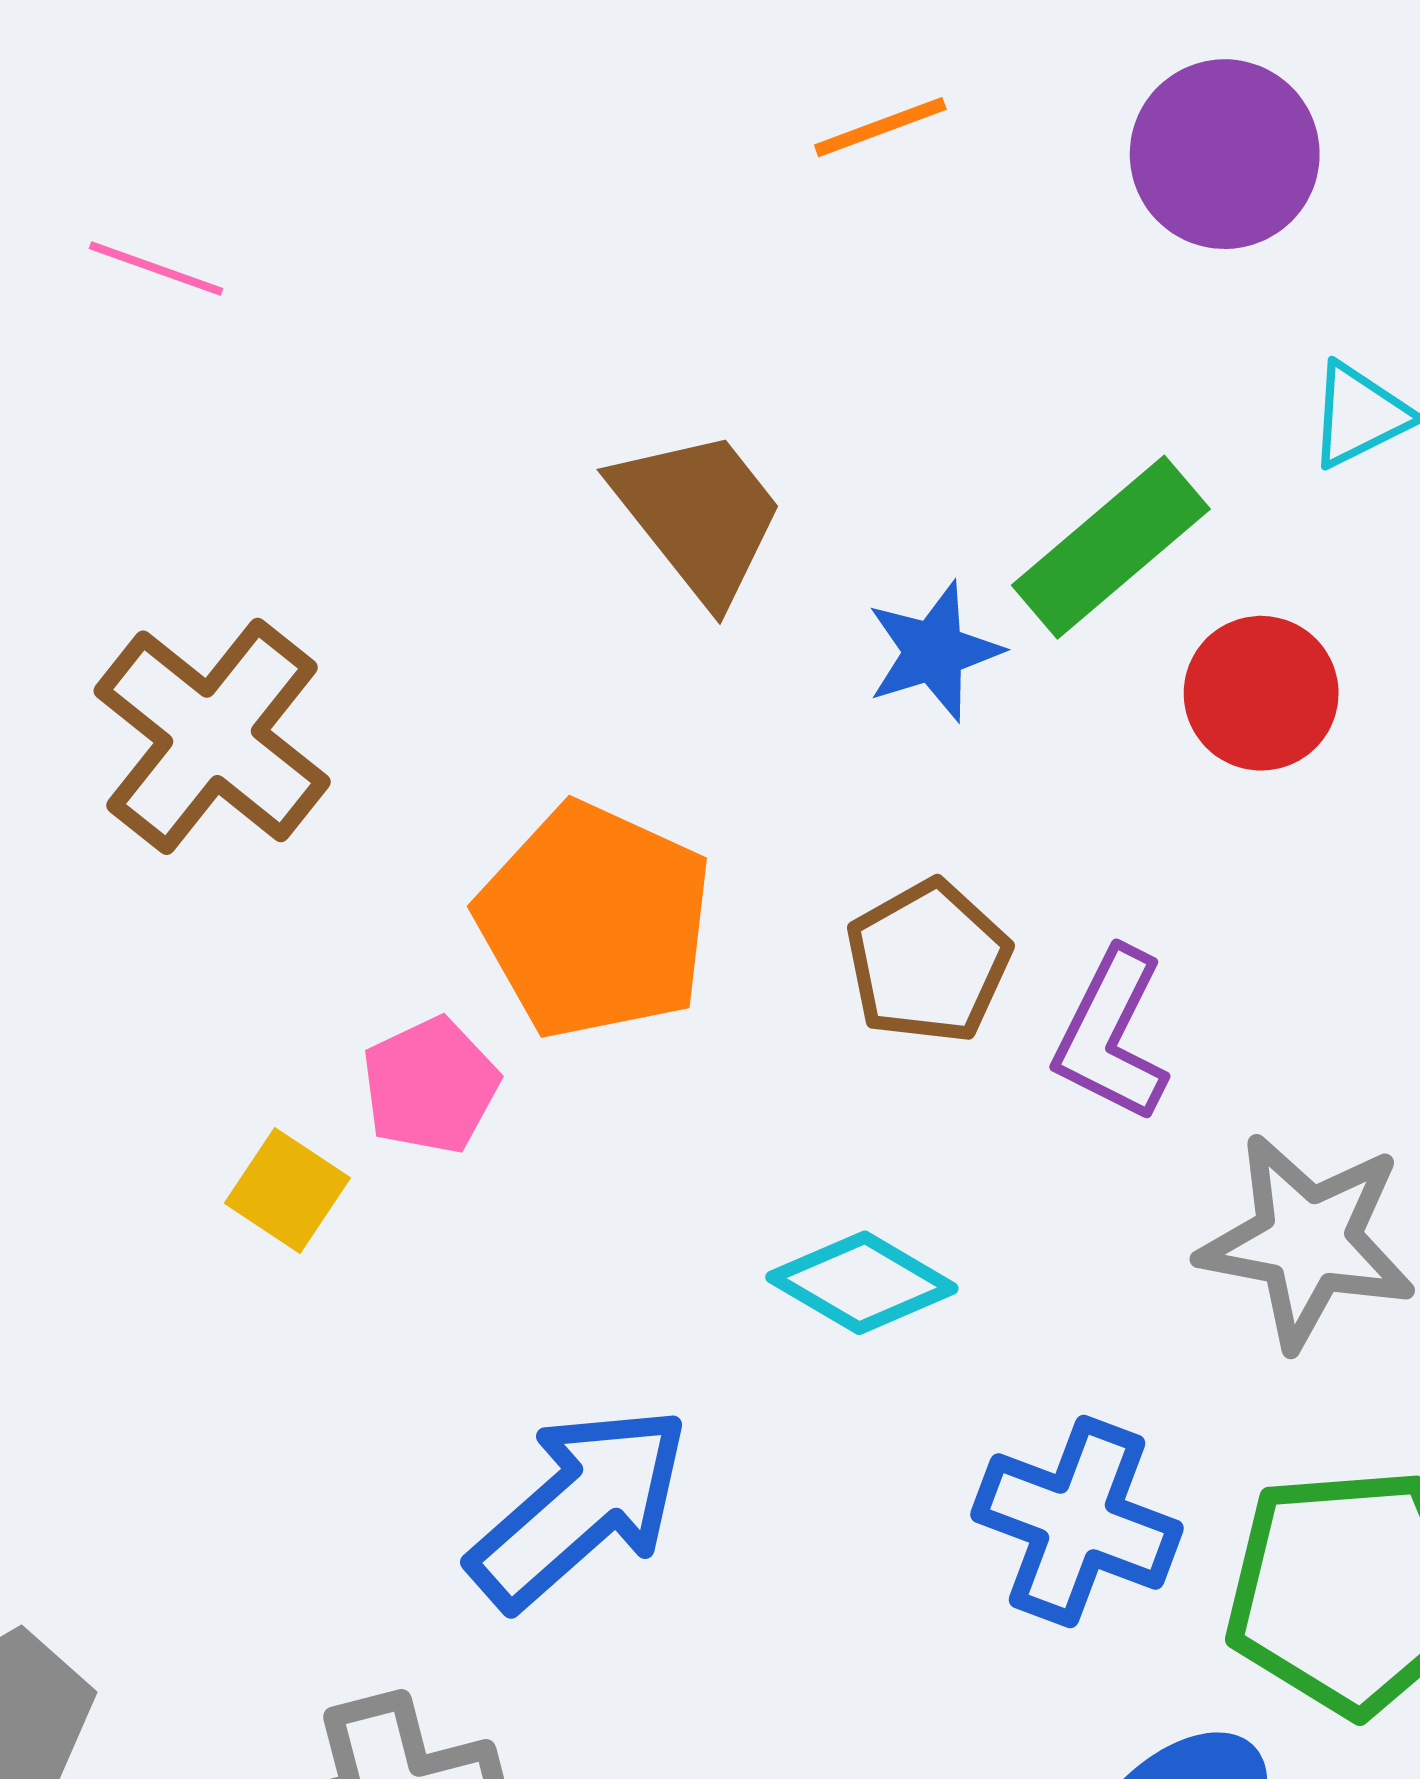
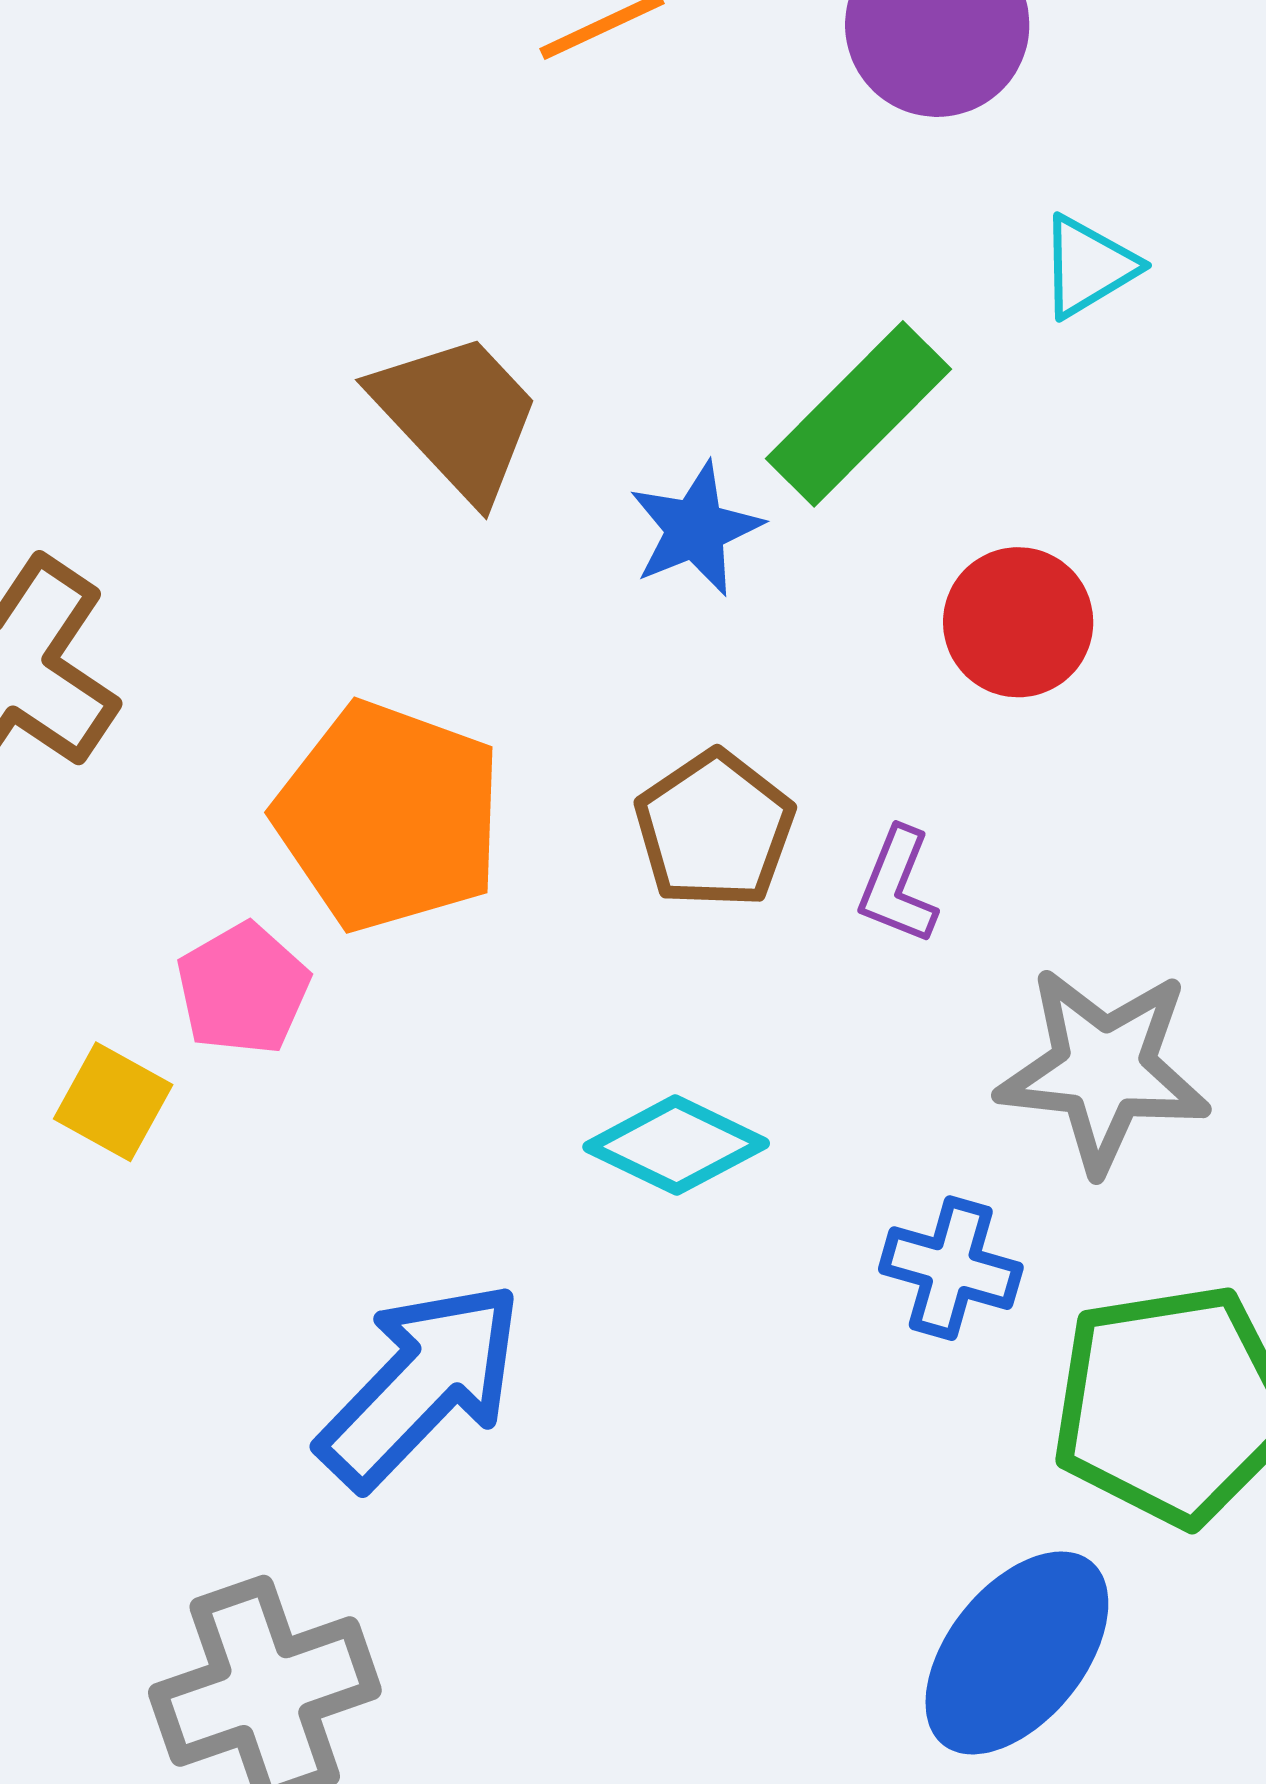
red circle: (1261, 693) -> (1018, 622), moved
purple L-shape: (1111, 1035) -> (898, 886), size x0.7
blue cross: (1077, 1521) -> (951, 1268), moved, size x0.7

